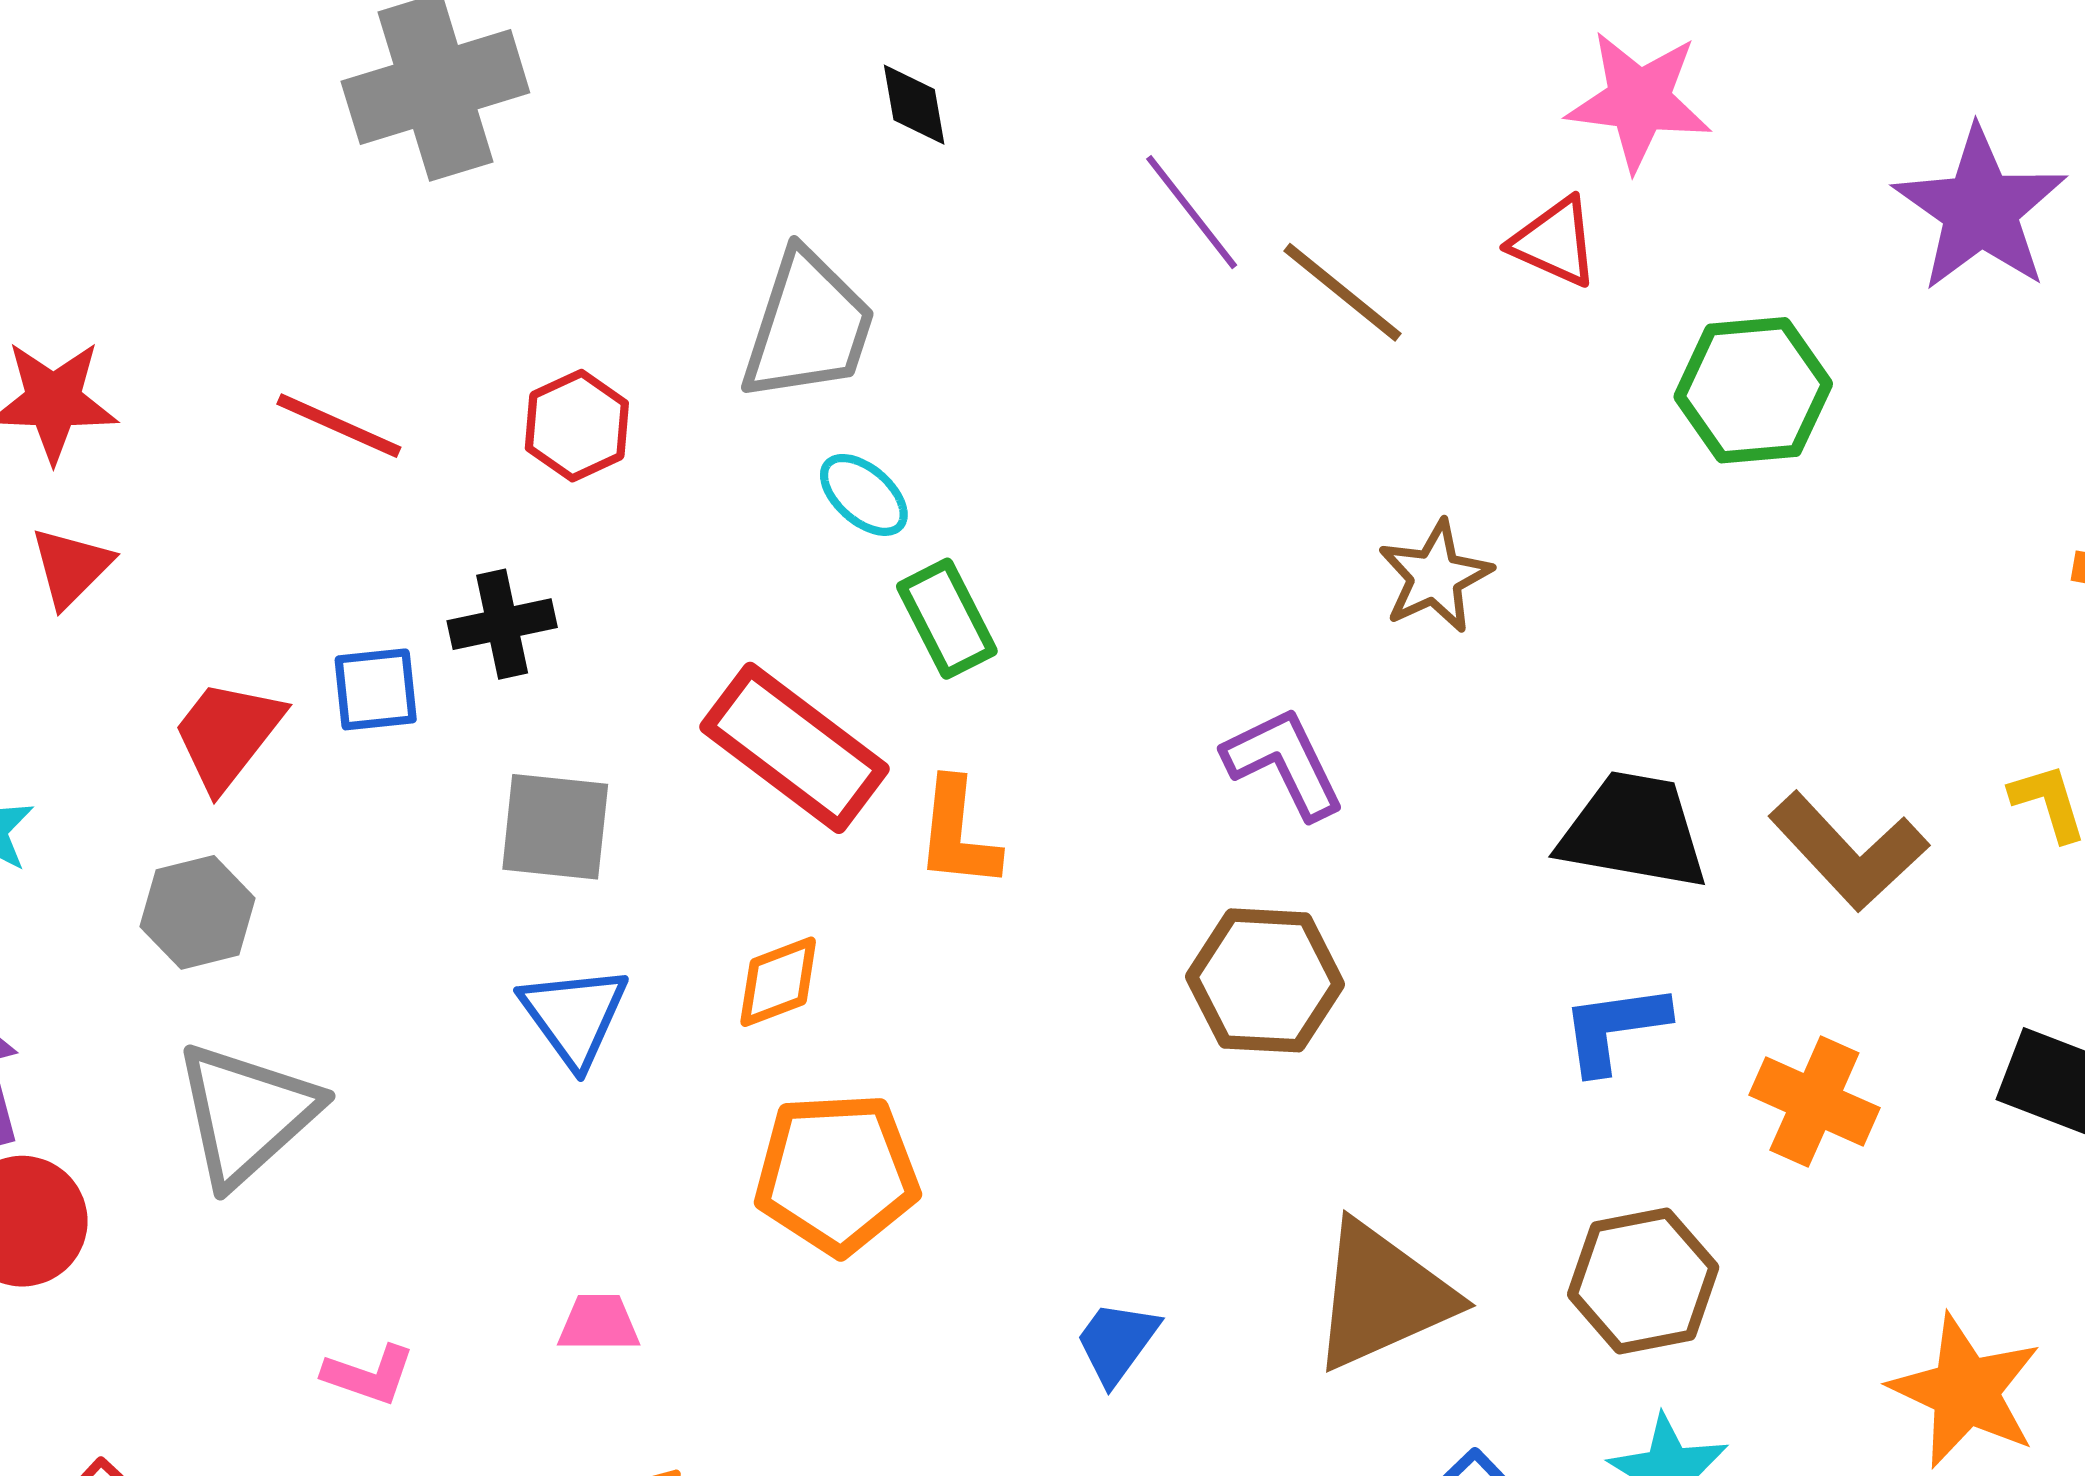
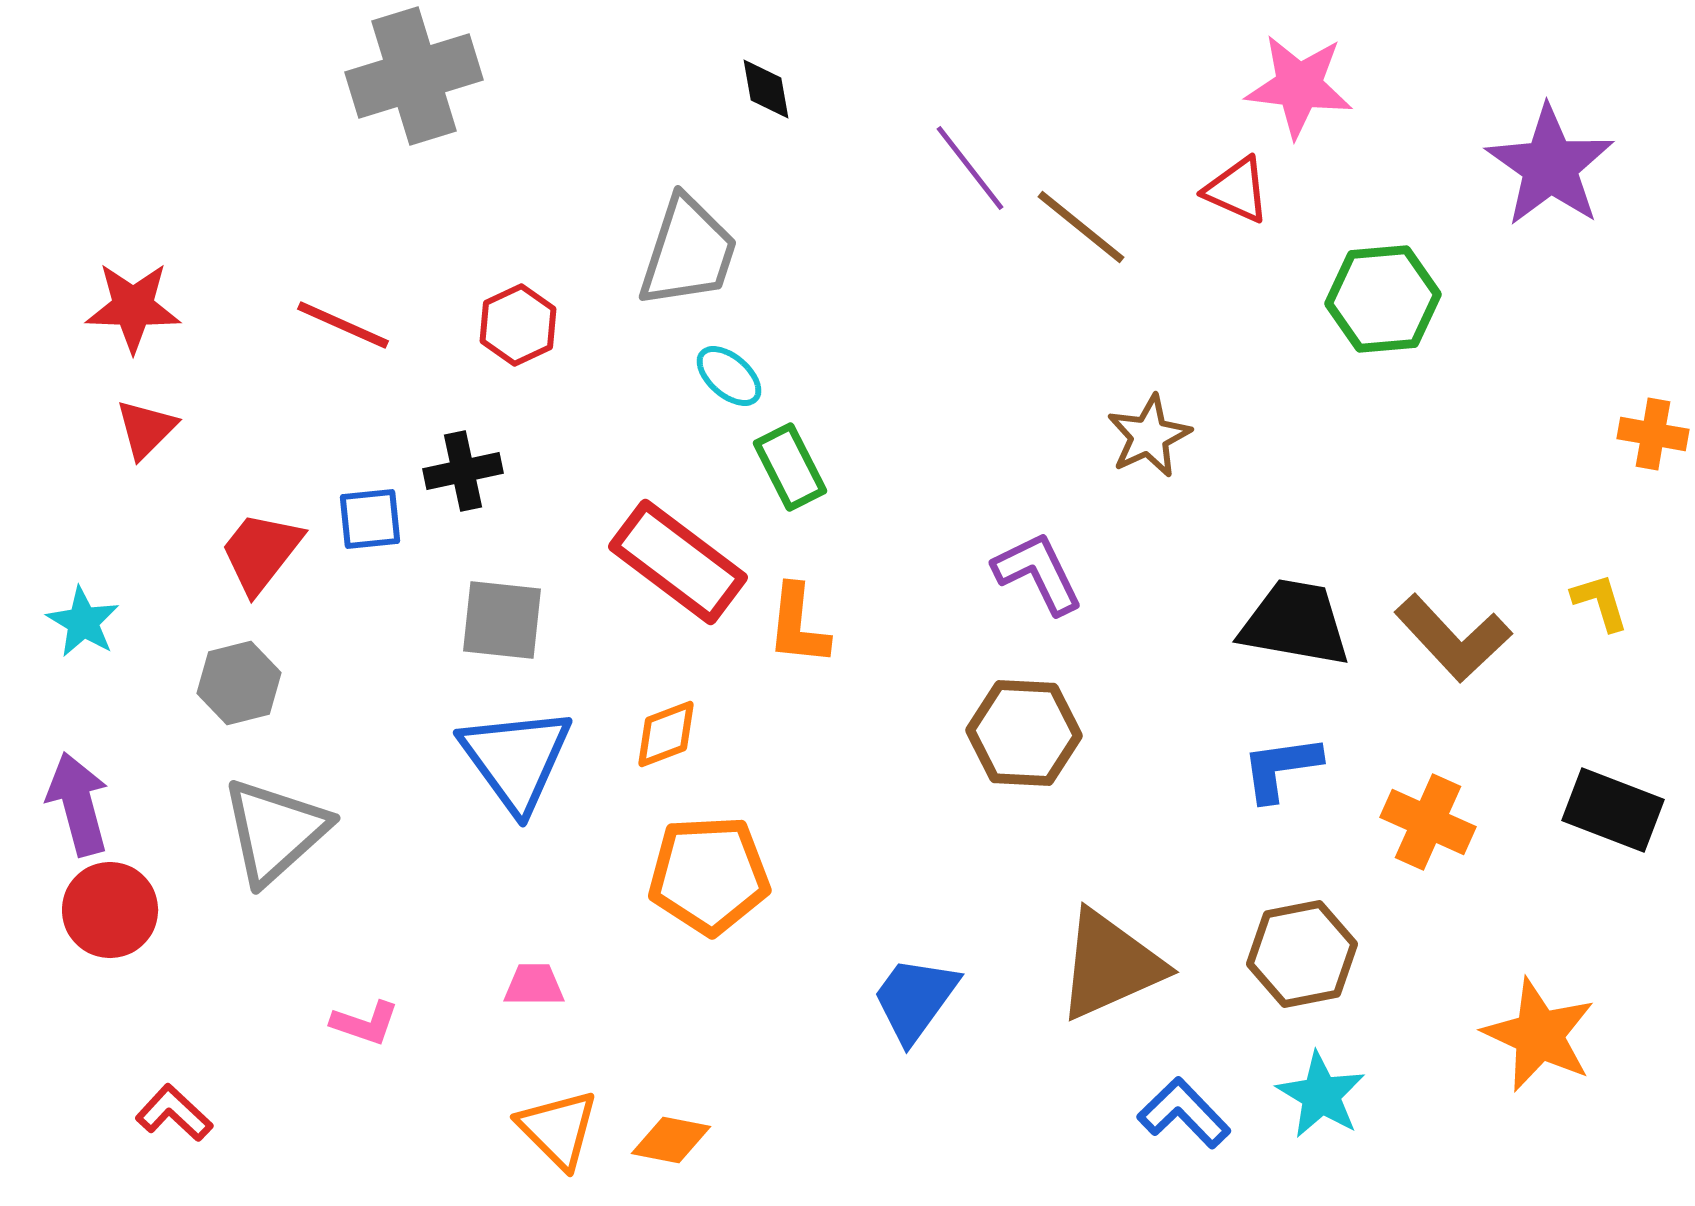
blue triangle: (574, 1016) -> (516, 759), size x1.4
blue trapezoid: (1117, 1342) -> (915, 999), size x1.4

